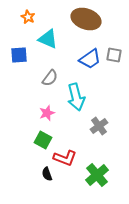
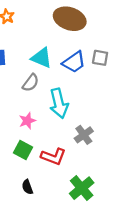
cyan triangle: (48, 39) -> (41, 58), moved
red L-shape: (65, 158) -> (53, 157), moved

